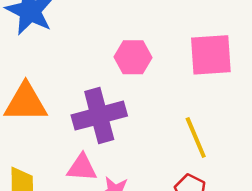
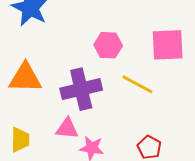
yellow line: (196, 137) -> (137, 84), moved, turned -40

